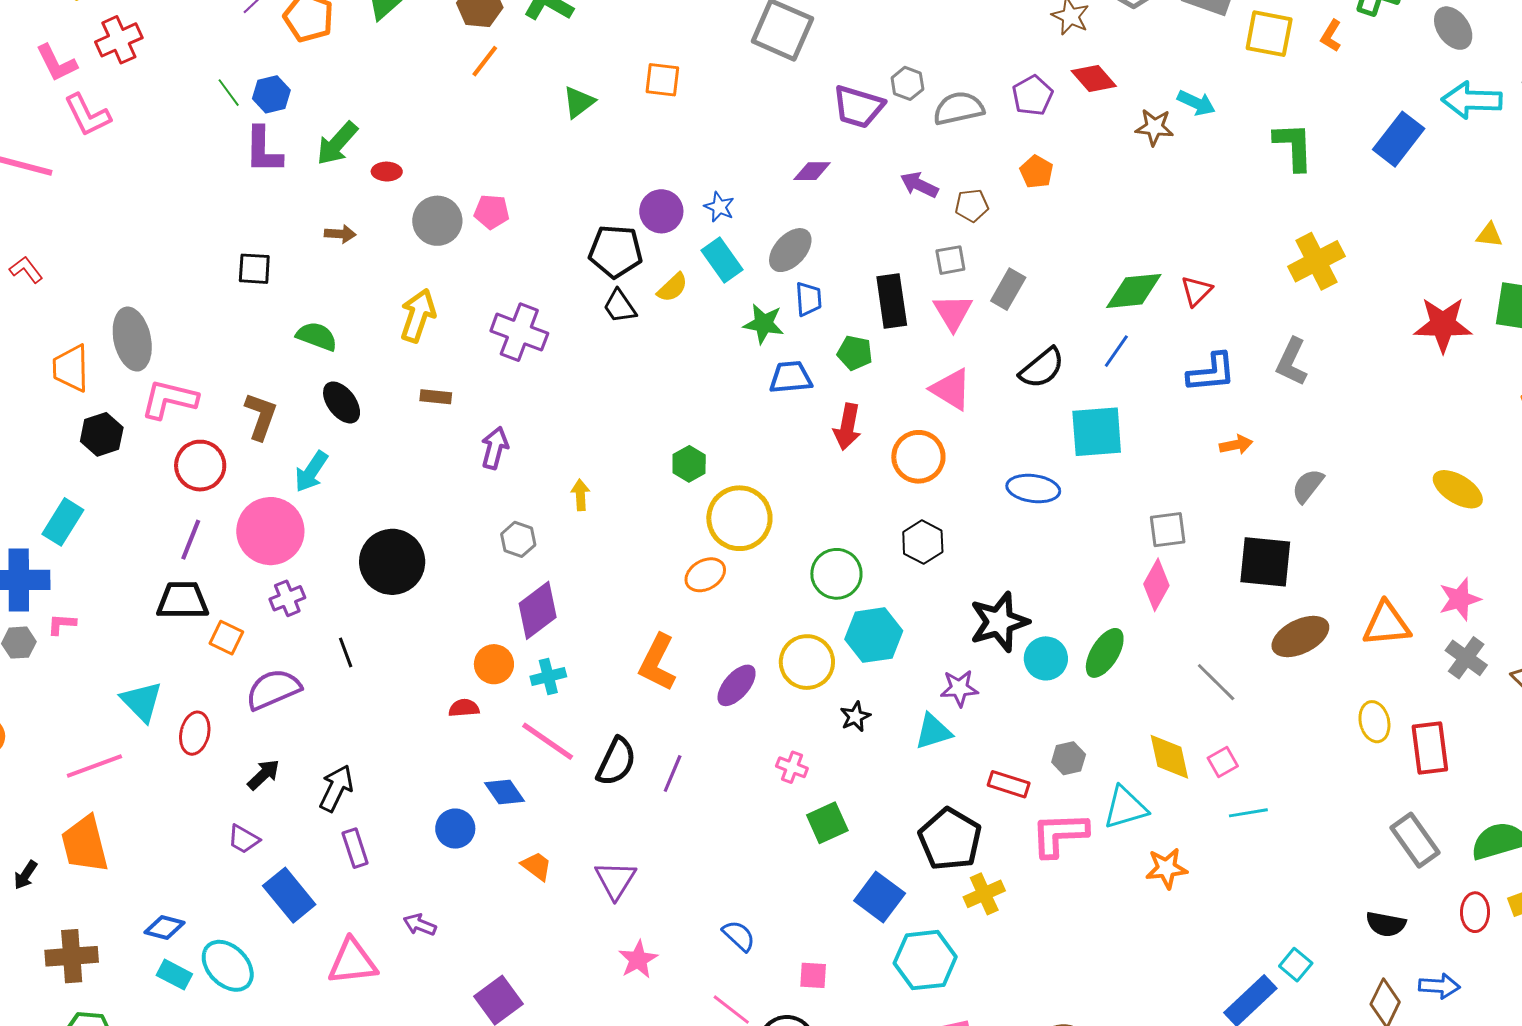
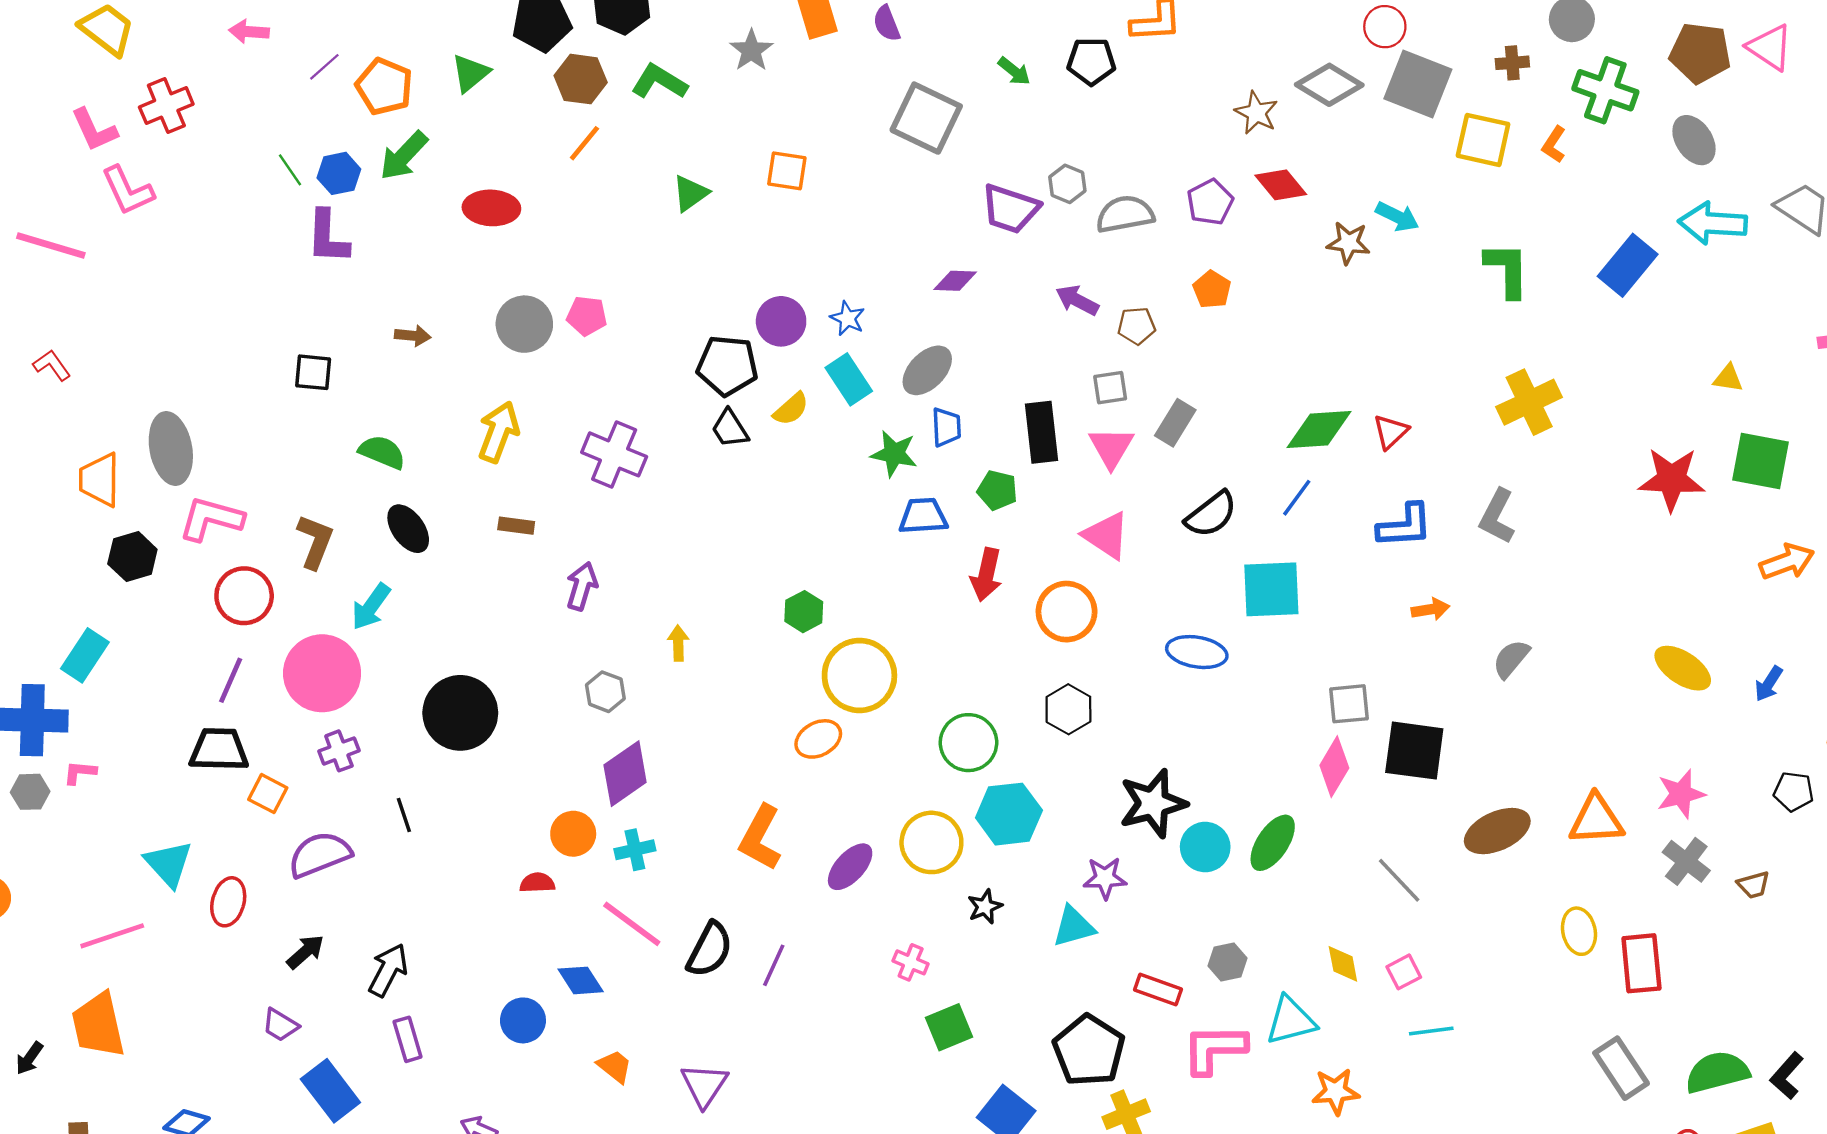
green arrow: (337, 143) -> (404, 156), moved
red ellipse: (387, 172) -> (491, 208), moved, size x1.6
black square: (1265, 562) -> (1414, 751), moved
yellow diamond: (1169, 757) -> (1343, 964), size x0.7

